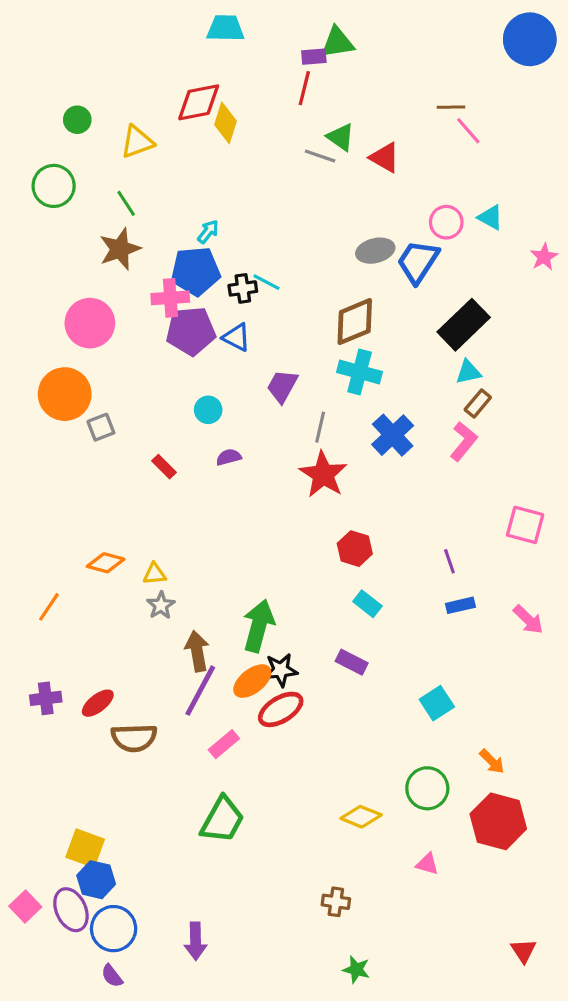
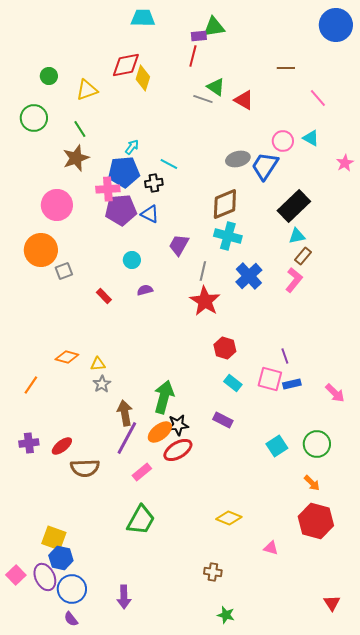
pink line: (468, 131) -> (318, 98), moved
cyan line: (266, 282) -> (169, 164), moved
pink square: (525, 525) -> (270, 379), moved
green circle: (427, 788) -> (317, 444), moved

